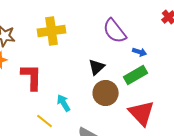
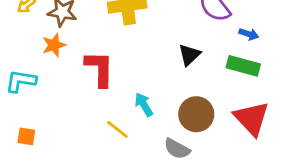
green rectangle: (136, 75) -> (243, 66), turned 45
brown circle: (106, 93) -> (196, 114), moved

